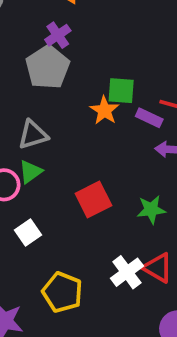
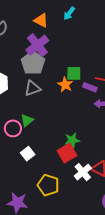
purple cross: (58, 35) -> (37, 45), size x1.6
gray triangle: (33, 135) -> (32, 88), moved
red square: (93, 200) -> (67, 153), moved
green star: (151, 210) -> (72, 140), moved

